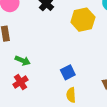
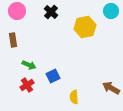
blue square: (68, 72) -> (53, 76), moved

